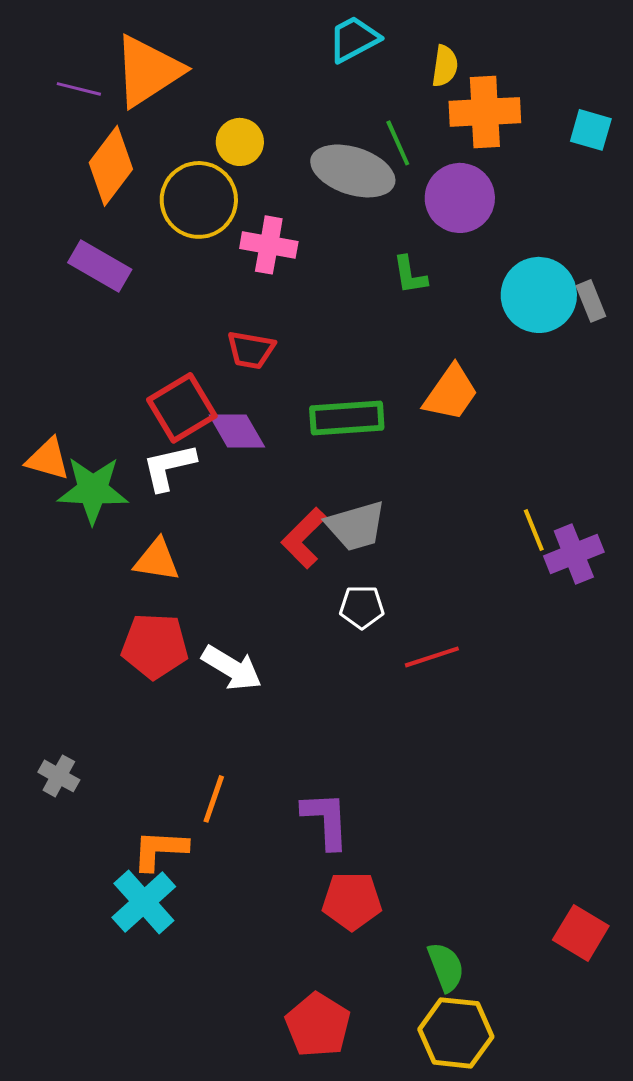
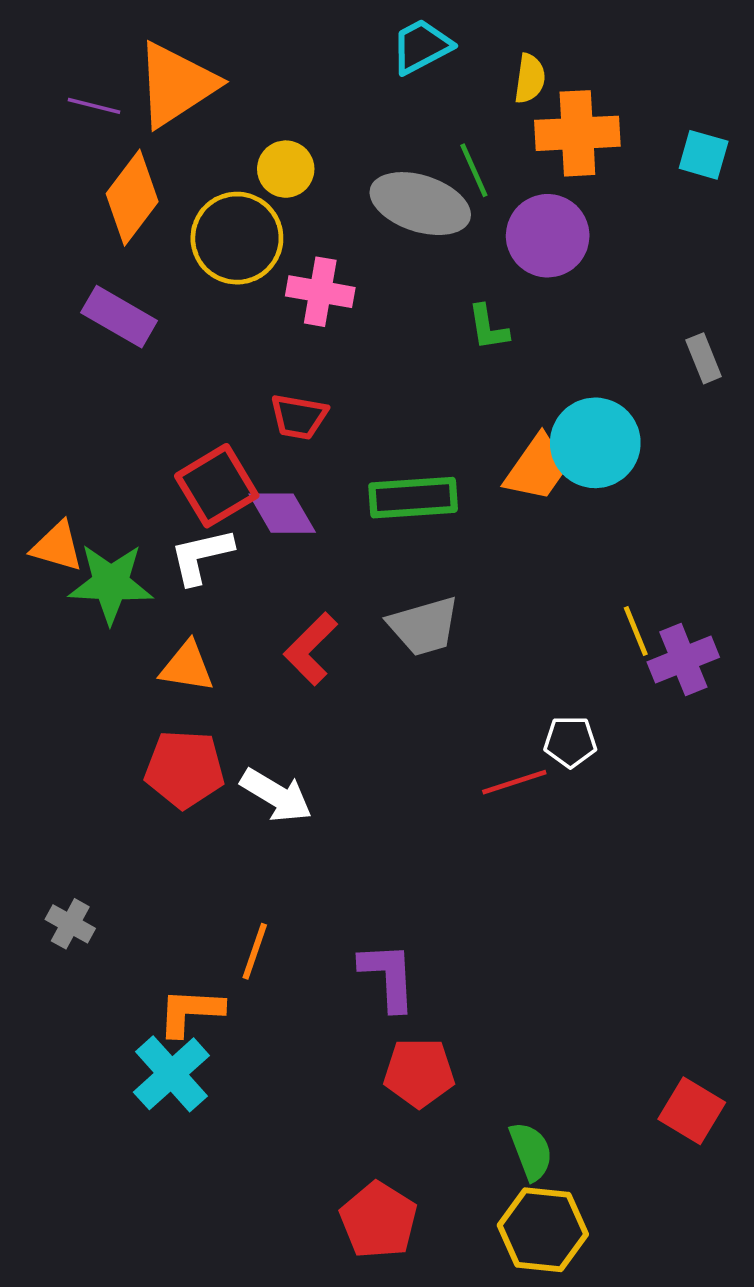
cyan circle: (539, 295) -> (595, 443), moved
red L-shape: (304, 538) -> (311, 649), moved
white pentagon: (362, 607) -> (570, 742), moved

